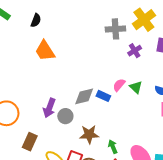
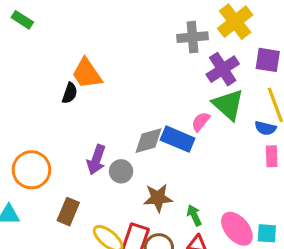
black semicircle: (36, 20) -> (70, 93), moved
purple cross: (135, 51) -> (223, 69), size x1.5
green triangle: (136, 87) -> (228, 105), moved, size x1.6
blue rectangle: (103, 96) -> (178, 139), size x1.5

